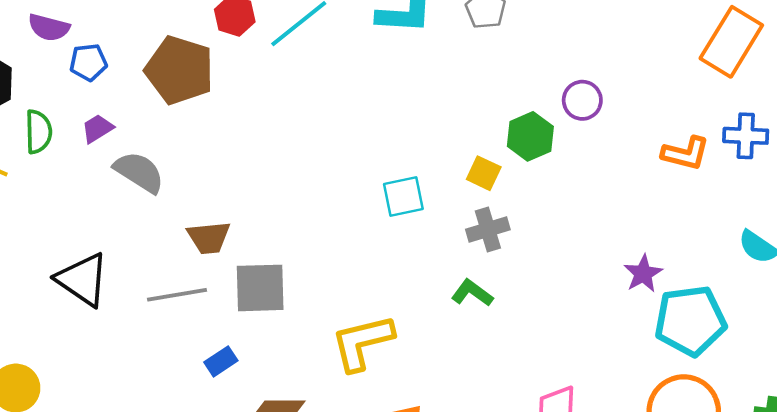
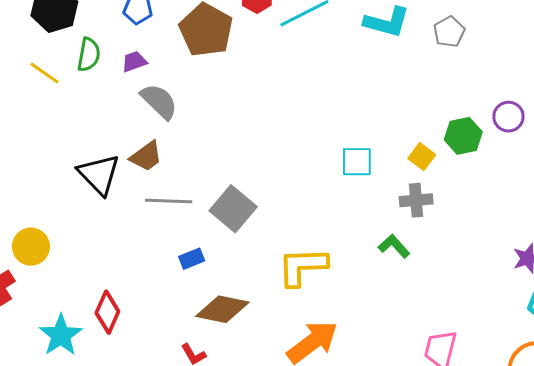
brown trapezoid: (209, 238) -> (146, 156), moved, turned -42
gray square: (260, 288) -> (233, 209), turned 30

